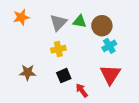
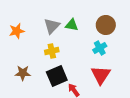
orange star: (21, 17) -> (17, 31), moved
brown circle: (102, 26) -> (106, 25), moved
black square: (64, 76) -> (57, 76), size x1.5

